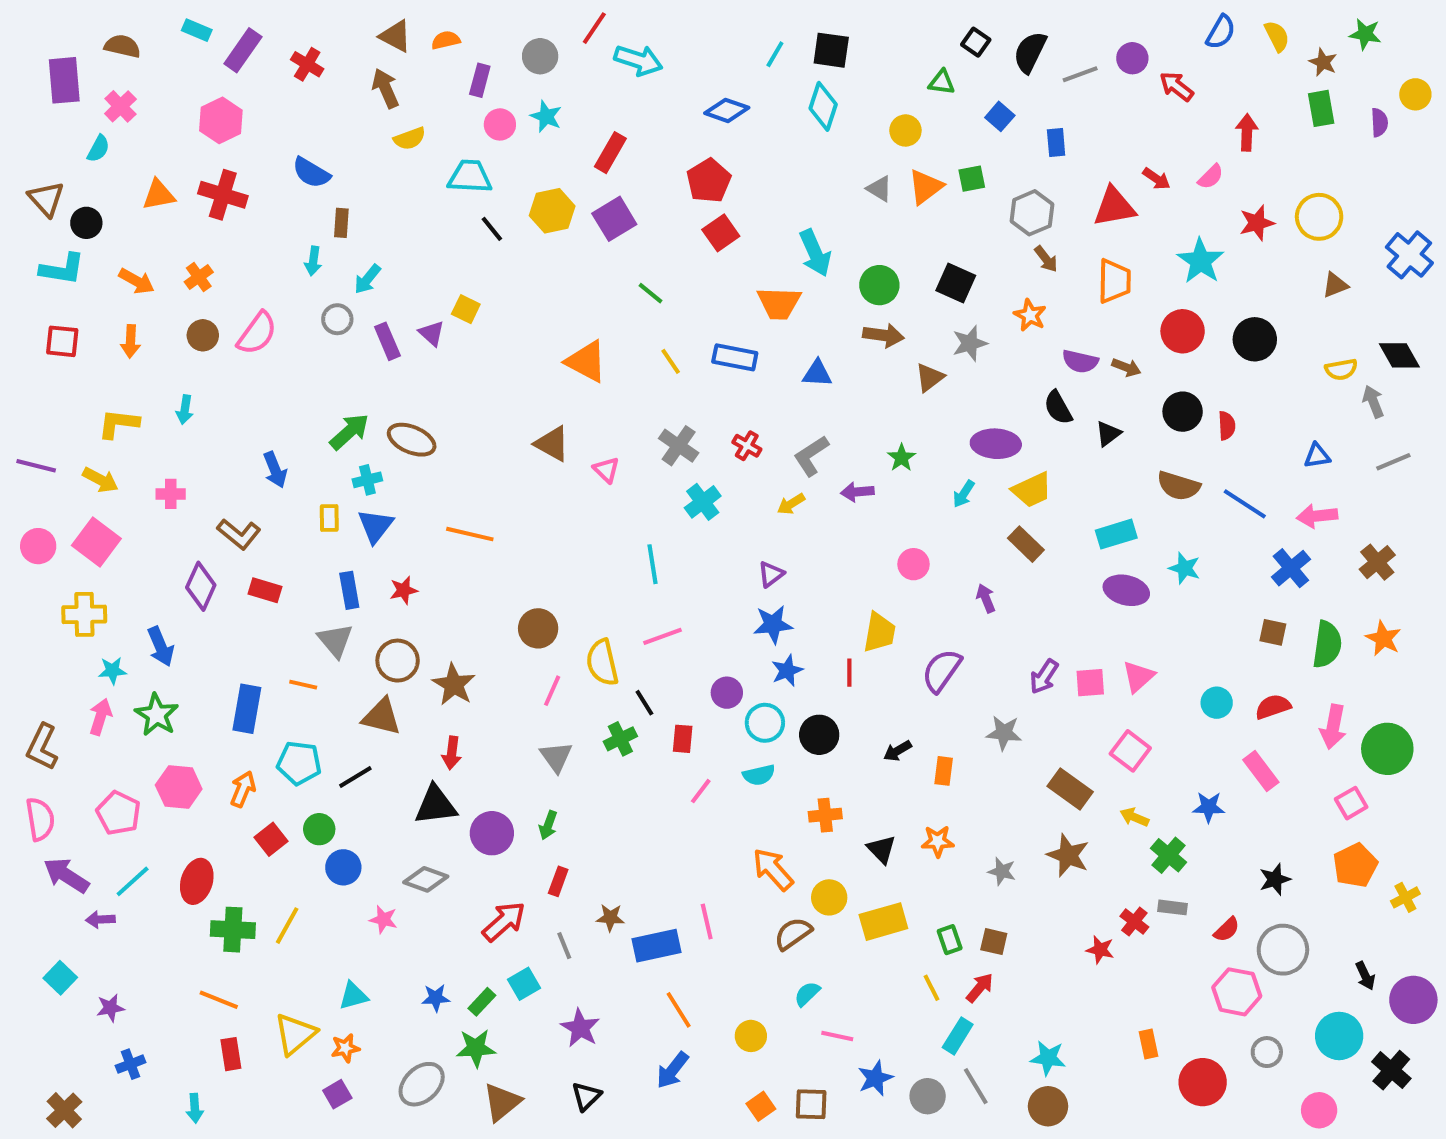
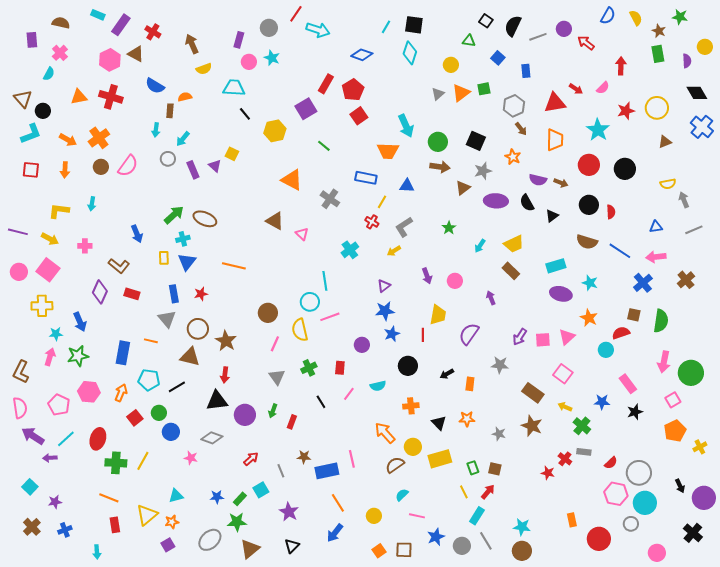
brown triangle: (396, 36) -> (136, 54), moved
orange semicircle: (446, 40) -> (185, 97), moved
purple rectangle: (64, 80) -> (32, 40), size x0.7
red rectangle: (610, 153) -> (326, 84), moved
gray triangle: (879, 189) -> (438, 94), turned 48
yellow hexagon: (552, 211) -> (275, 131), moved
cyan L-shape: (62, 269) -> (31, 134), turned -30
orange cross: (199, 277) -> (99, 138), size x1.5
black diamond: (1399, 355) -> (697, 93), moved
yellow line: (671, 361) -> (382, 202), moved, turned 64
purple ellipse: (996, 444) -> (496, 201), moved
gray cross: (679, 446) -> (330, 199), moved
purple arrow: (857, 492) -> (427, 276), moved, turned -105
orange star: (1383, 638) -> (589, 318), moved
black line: (644, 703) -> (321, 402), moved
red semicircle: (1273, 707) -> (621, 333), moved
green star: (157, 715) -> (78, 356), turned 30
cyan circle: (765, 723) -> (310, 302), moved
black star: (1275, 879) -> (635, 412), moved
red rectangle: (558, 881) -> (292, 422), moved
red arrow: (504, 922) -> (251, 459), size x0.7
cyan circle: (1339, 1036) -> (645, 503), moved
brown cross: (64, 1110) -> (32, 527), moved

